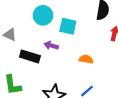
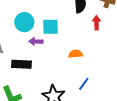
purple arrow: (51, 46) -> (36, 41), moved

